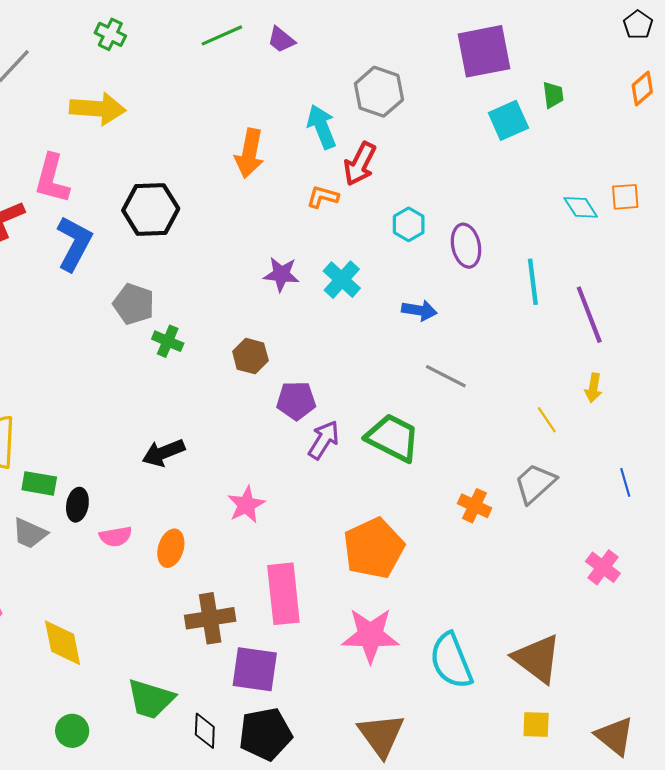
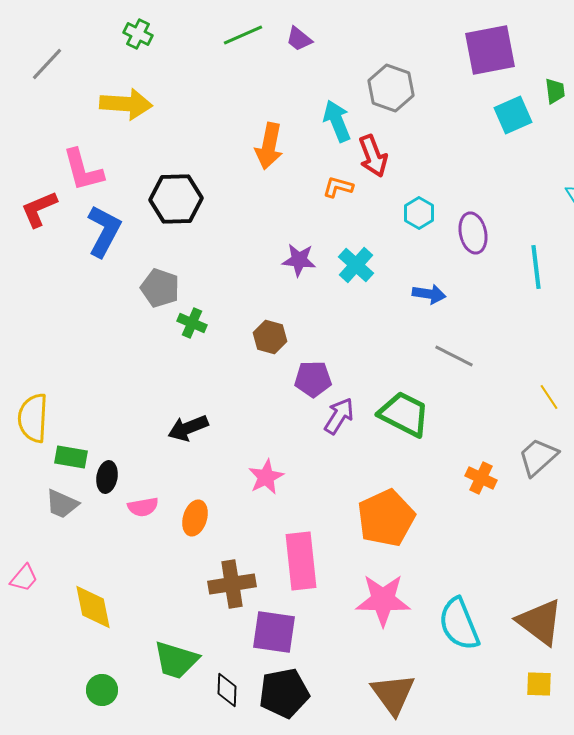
red arrow: (360, 164) -> (373, 156), turned -48
pink L-shape: (52, 179) -> (83, 170), turned -30

